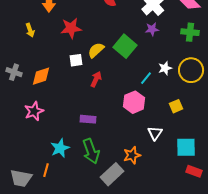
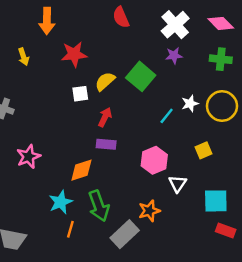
orange diamond: (41, 76) -> (81, 170), moved
pink hexagon: (134, 102) -> (154, 160), moved
purple rectangle: (88, 119) -> (106, 144), moved
orange line: (46, 170) -> (70, 229), moved

